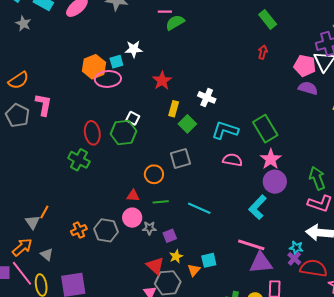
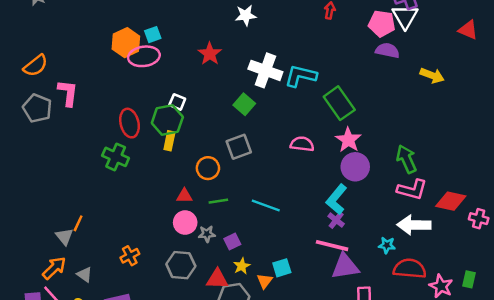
white star: (134, 49) -> (246, 15), moved
white cross: (207, 97) -> (265, 70), size x1.5
yellow rectangle: (174, 109) -> (169, 141), moved
cyan L-shape: (225, 130) -> (301, 76), moved
orange cross: (79, 230) -> (130, 256), moved
gray hexagon: (106, 230) -> (181, 265), moved
purple cross: (294, 259) -> (336, 220), moved
red triangle: (155, 266) -> (217, 279), turned -36

